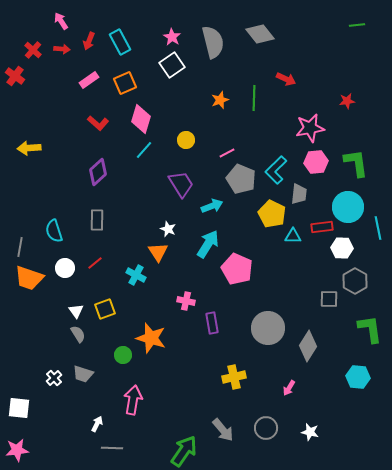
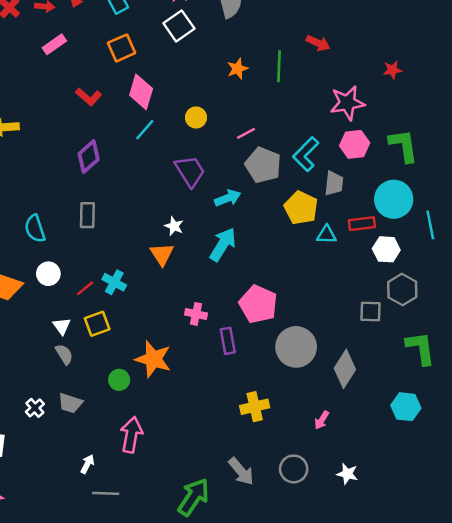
pink rectangle: (89, 80) -> (54, 44), moved
red line: (95, 263) -> (85, 288), moved
pink pentagon: (237, 269) -> (258, 304), moved
cyan cross: (136, 275) -> (114, 282), moved

